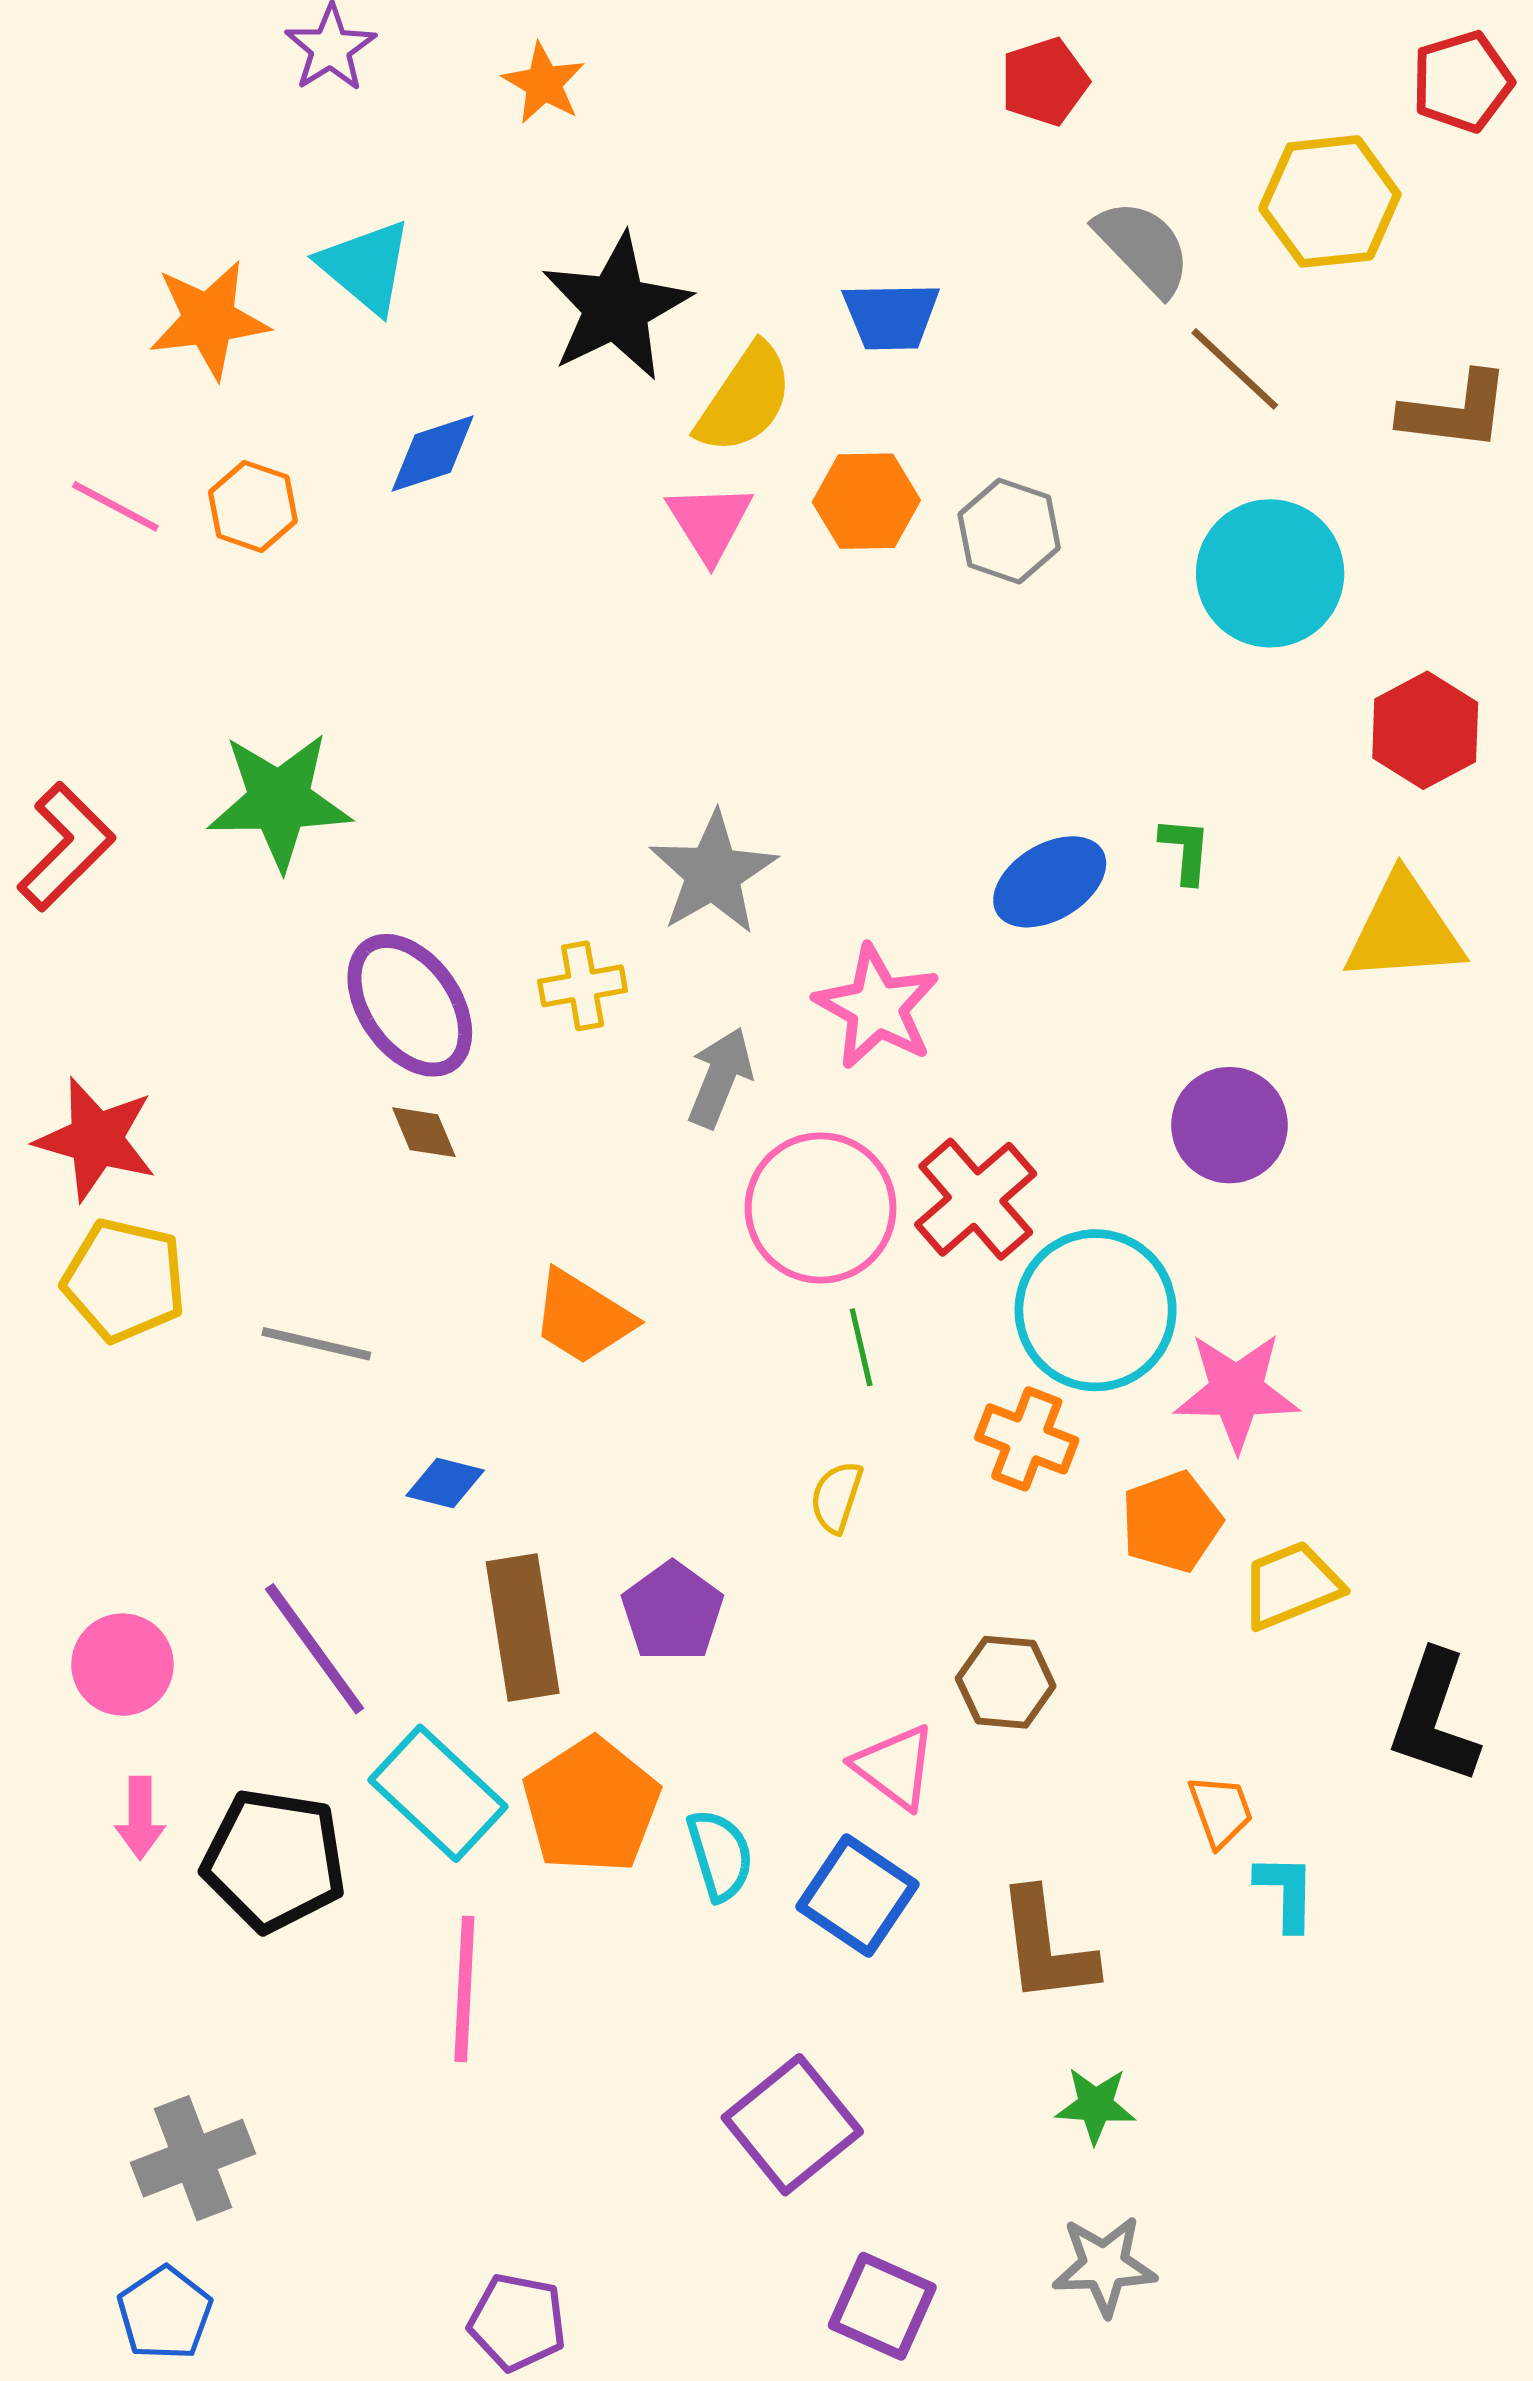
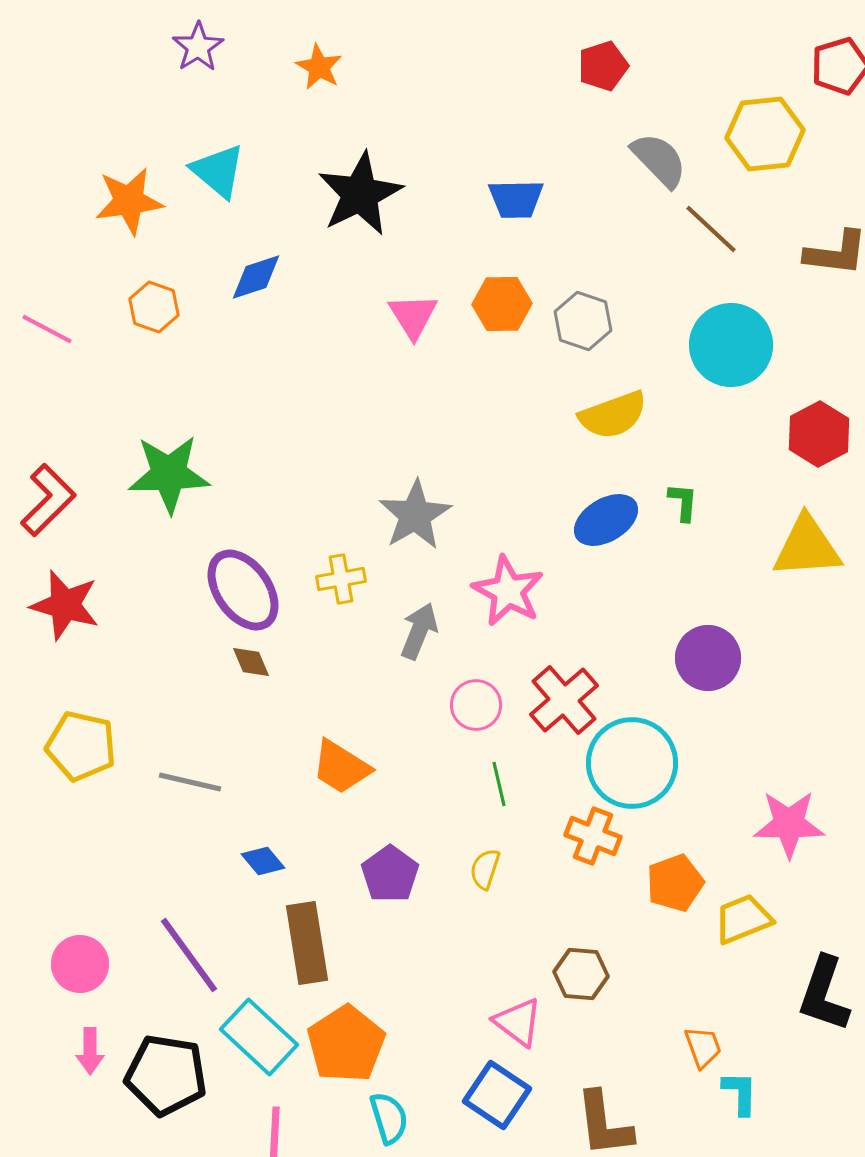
yellow semicircle: (745, 399) -> (613, 415), moved, turned 36
pink line: (115, 506) -> (47, 329), moved
red star: (96, 1139) -> (65, 605), moved
pink circle: (821, 1208) -> (476, 705), size x0.6
pink star: (1237, 1391) -> (789, 824), moved
blue diamond: (445, 1483) -> (263, 861), turned 36
purple pentagon: (672, 1612) -> (390, 874), moved
cyan semicircle: (720, 1855) -> (389, 1118), moved

